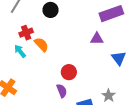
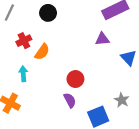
orange semicircle: (41, 44) -> (42, 52), turned 84
cyan arrow: (20, 51) -> (23, 74), moved, turned 40

